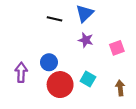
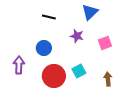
blue triangle: (85, 13) -> (90, 12), moved
blue circle: (49, 62) -> (44, 48), moved
cyan square: (88, 79) -> (79, 71), turned 32

